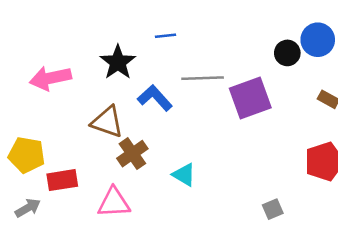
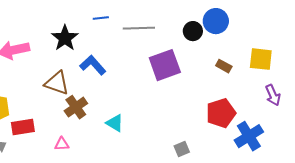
gray line: (203, 78) -> (139, 28), moved
pink triangle: (114, 203) -> (62, 144), size x0.6

